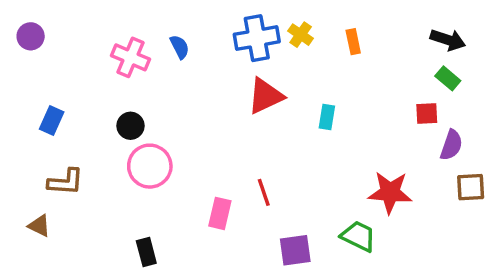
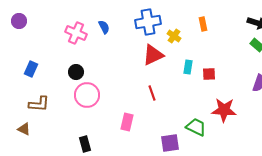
yellow cross: (301, 35) -> (174, 36), moved
red square: (427, 113) -> (209, 74), moved
red line: (264, 192) -> (152, 93), moved
green trapezoid: (358, 236) -> (196, 127), moved

